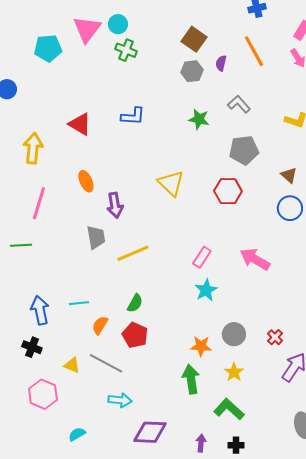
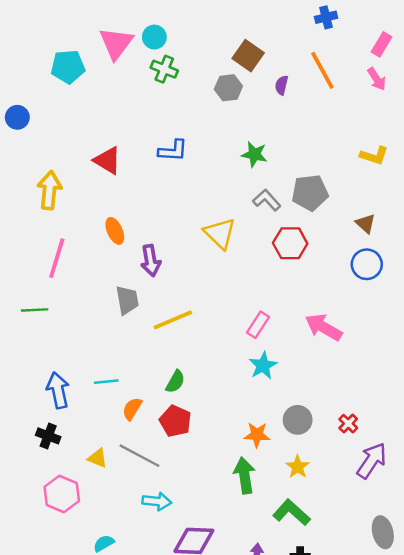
gray hexagon: (192, 71) -> (228, 88), moved
gray L-shape: (239, 104) -> (267, 200), moved

